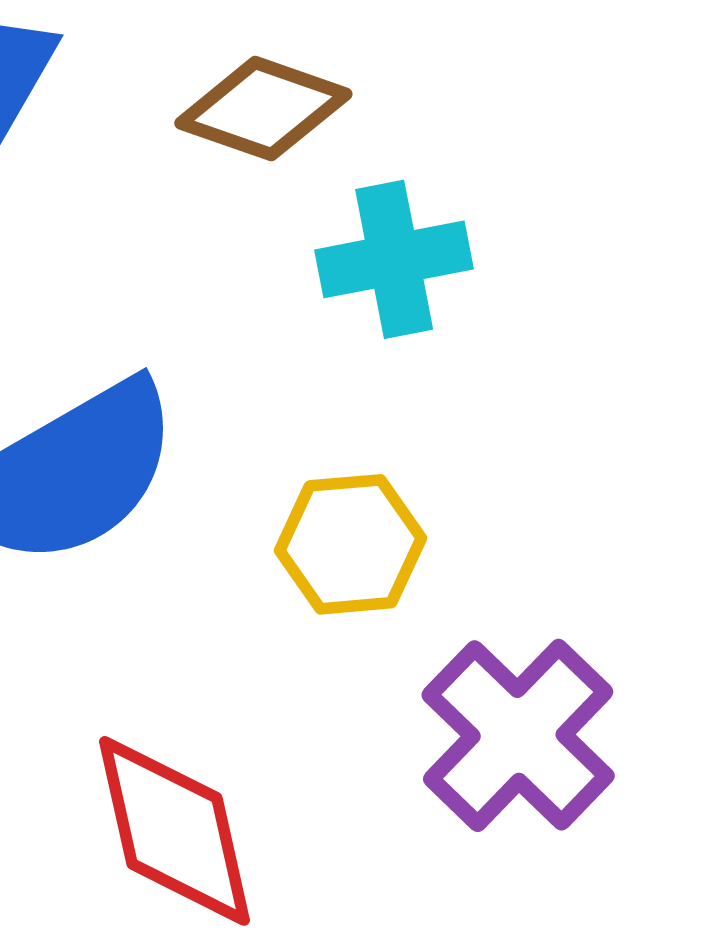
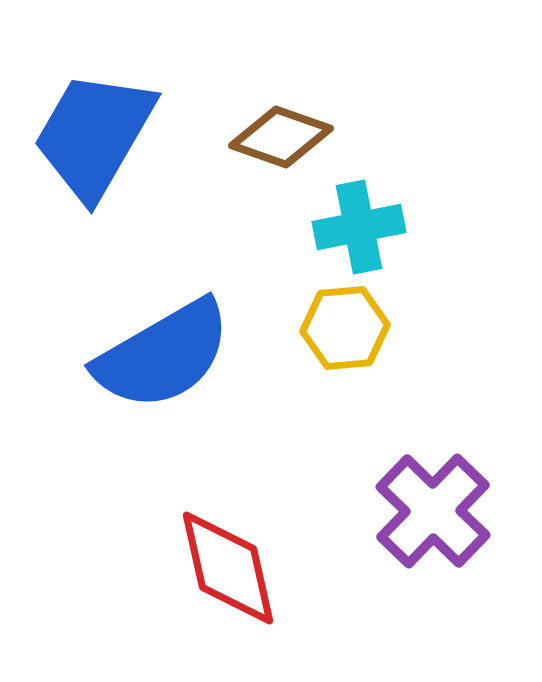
yellow hexagon: (350, 544) -> (345, 328), moved

